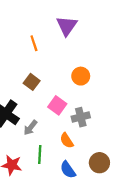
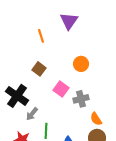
gray arrow: (30, 128) -> (32, 114), moved
orange semicircle: (67, 140) -> (96, 119), moved

